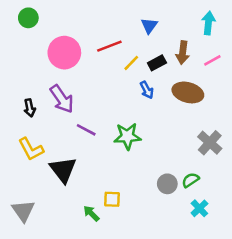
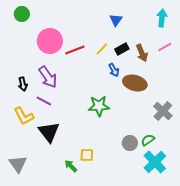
red line: (109, 46) -> (75, 50), moved
brown arrow: (183, 53) -> (142, 53), moved, turned -30
brown ellipse: (188, 92) -> (135, 83), moved
purple line: (86, 130) -> (44, 101), moved
cyan cross: (199, 208) -> (155, 162), size x1.6

